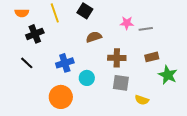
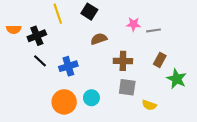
orange semicircle: (22, 13) -> (14, 29), moved
brown rectangle: (152, 57) -> (160, 60), turned -48
black line: (27, 63) -> (40, 61), moved
cyan circle: (87, 78) -> (91, 98), moved

